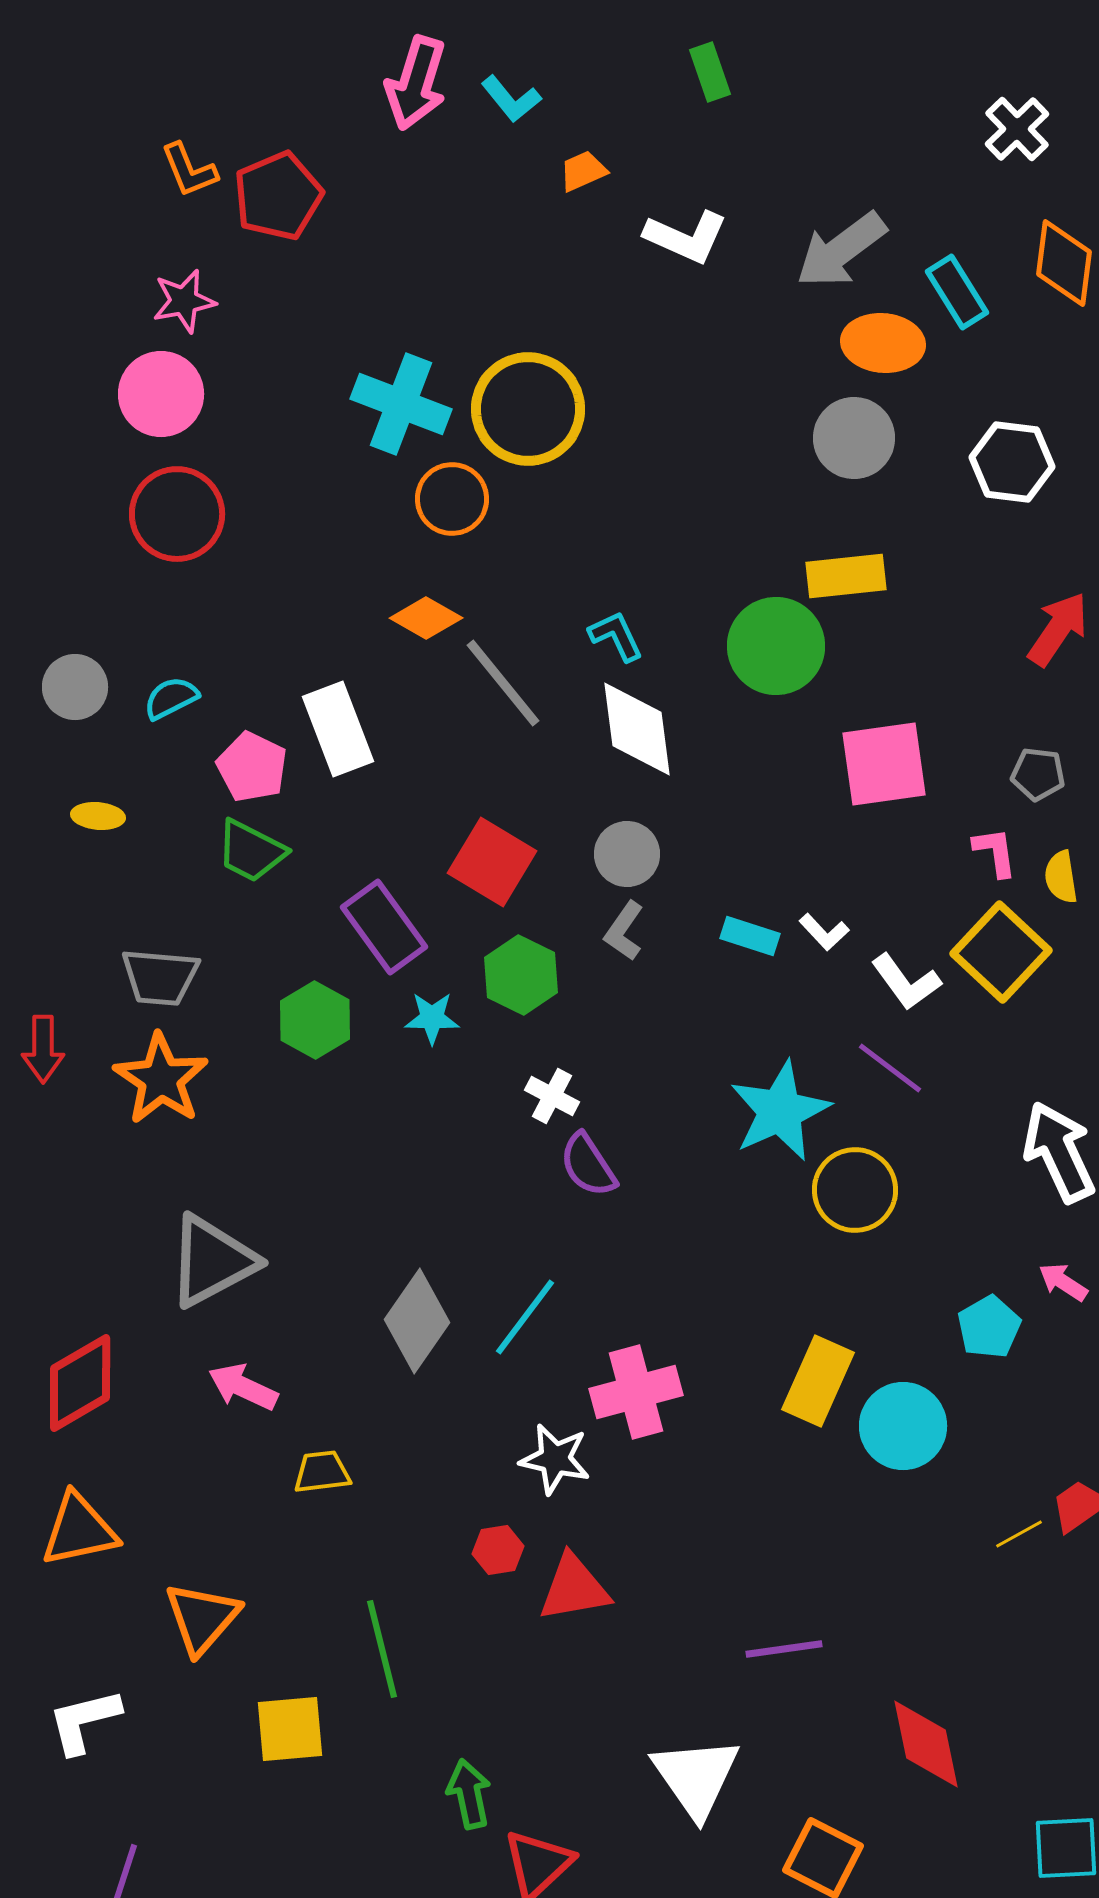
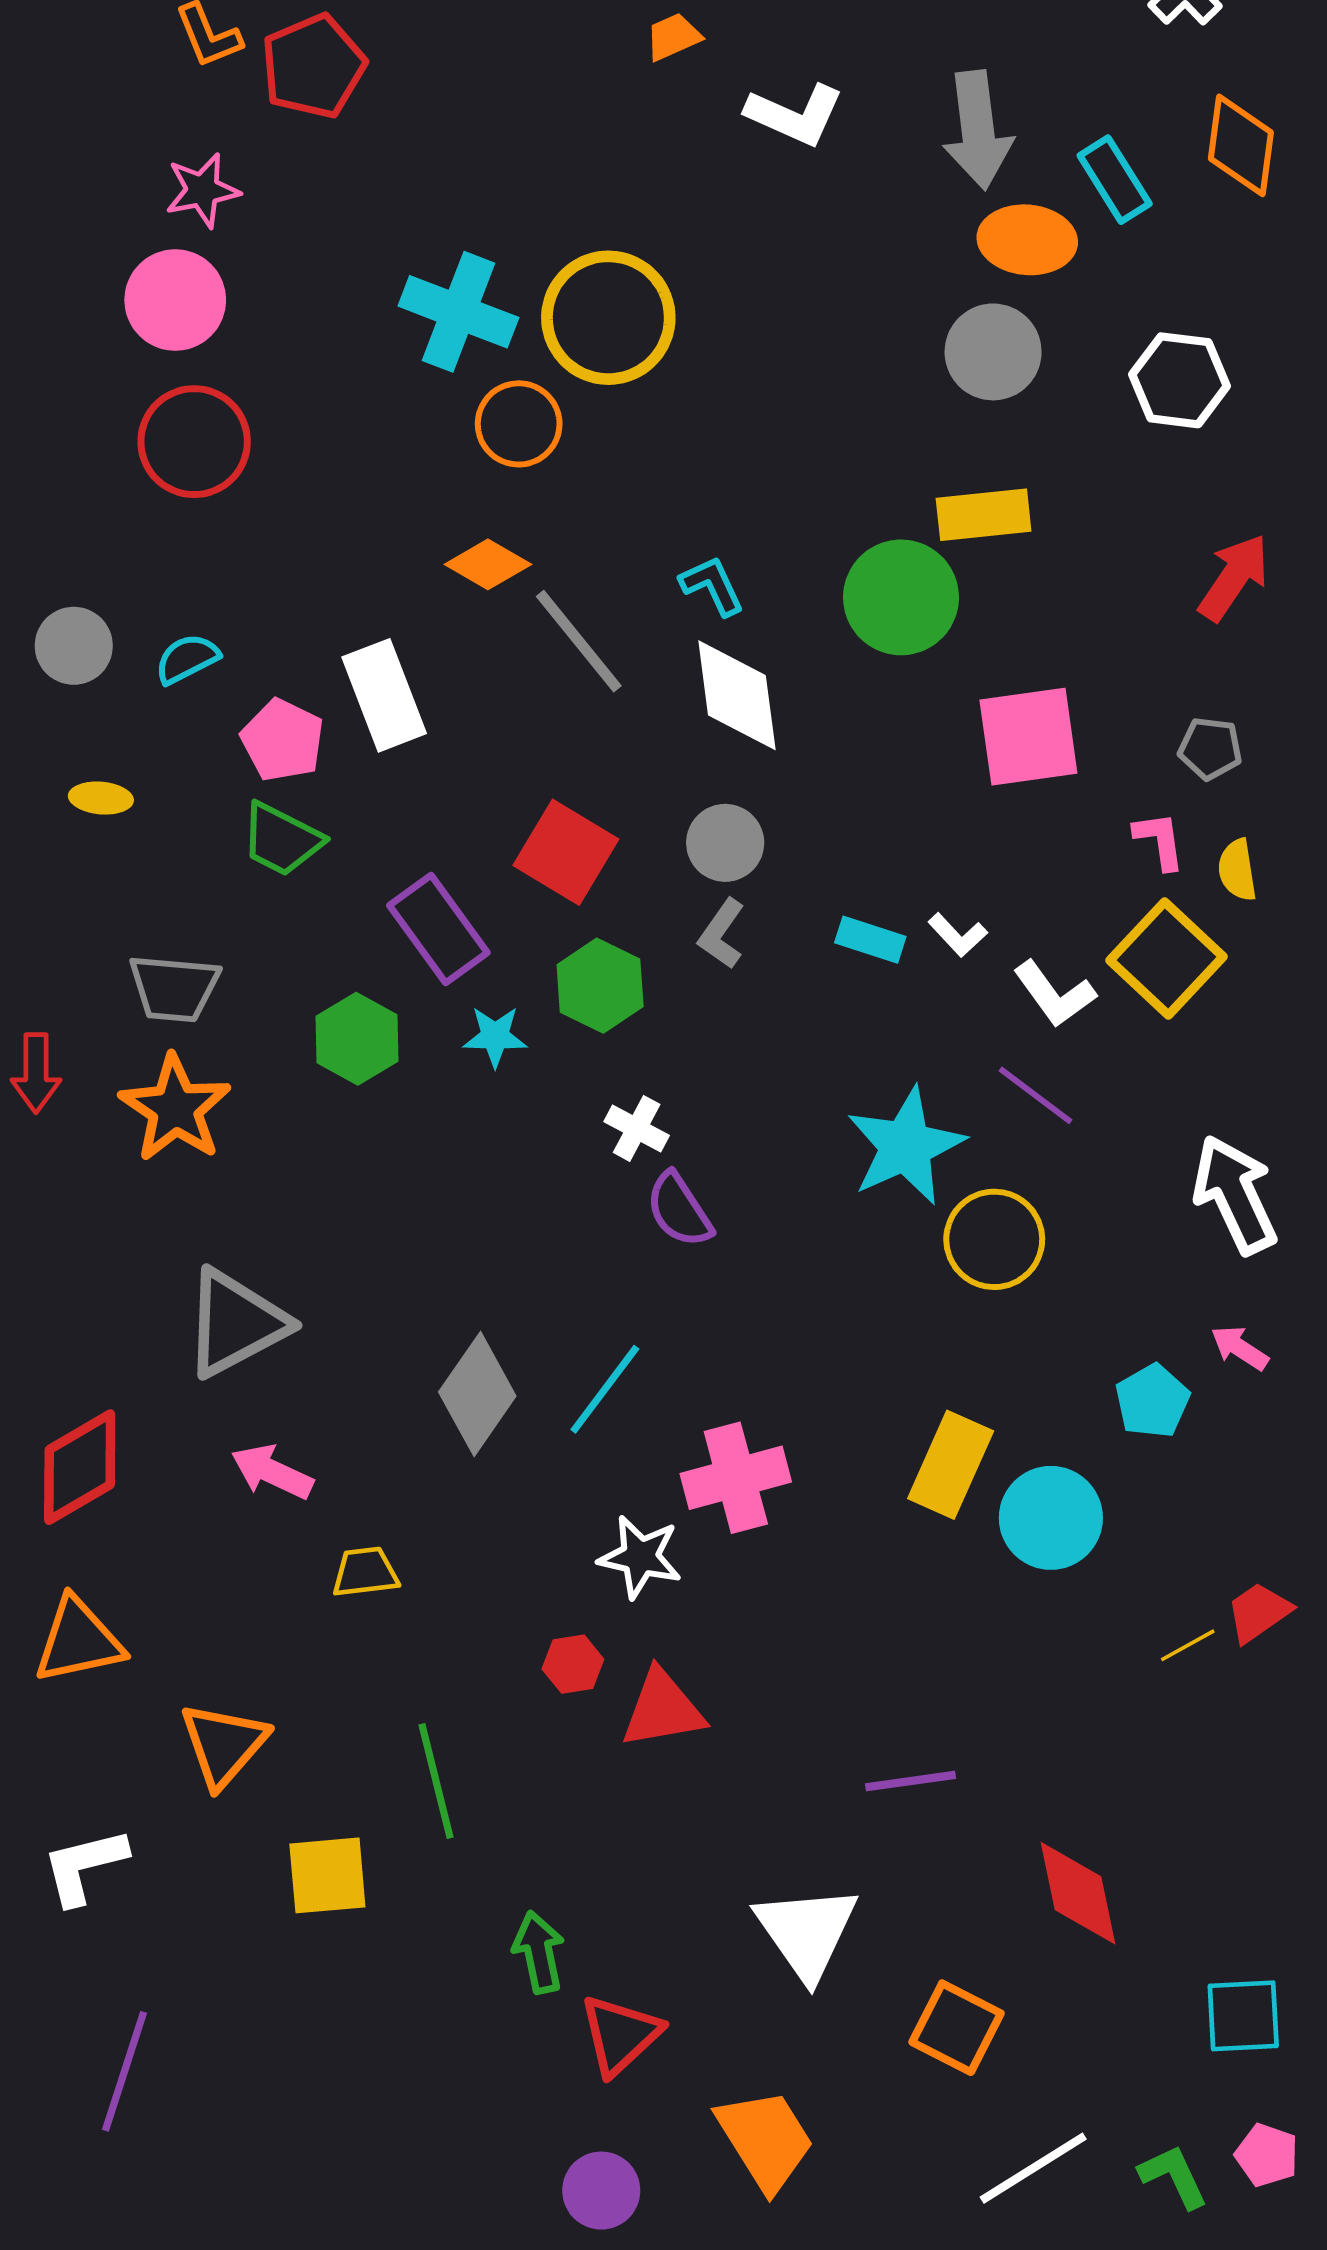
gray arrow: (841, 250) -> (978, 130), turned -60

